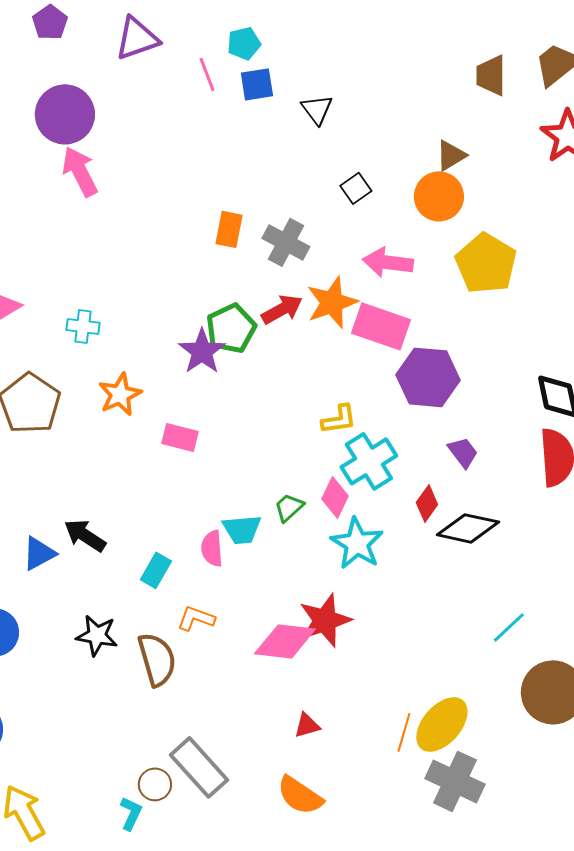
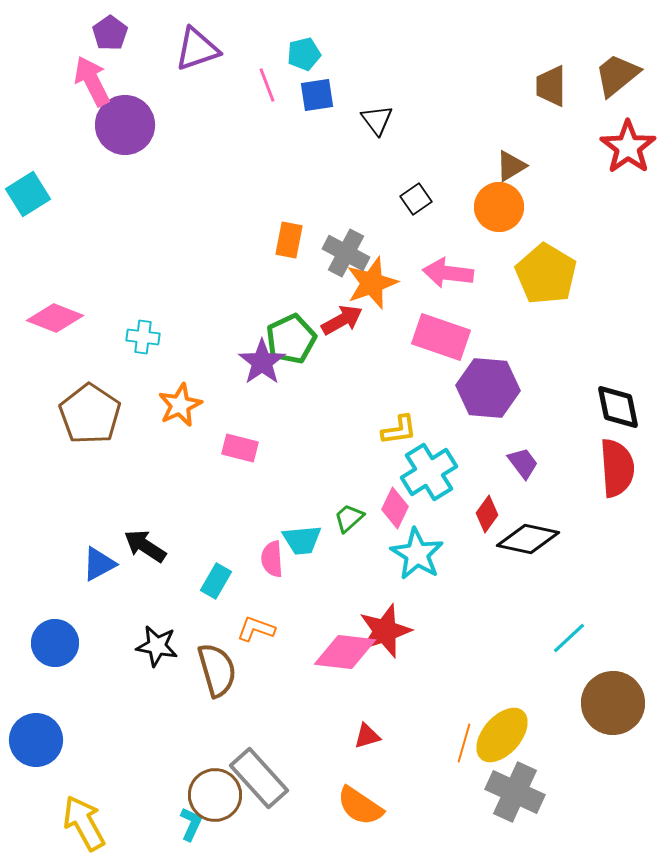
pink arrow: (80, 171) -> (92, 81), moved
orange star: (332, 302) -> (372, 283), moved
brown circle: (155, 784) -> (215, 795), size x1.6

